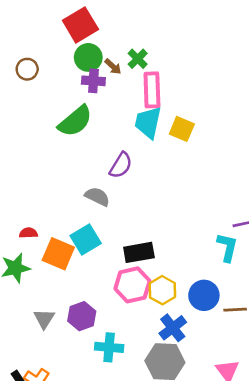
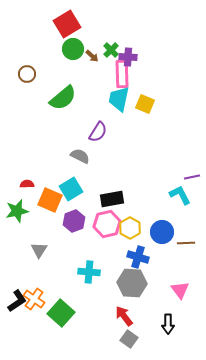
brown circle: (27, 69) -> (27, 74), moved
purple cross: (93, 81) -> (128, 57), moved
cyan L-shape: (227, 247) -> (180, 195), turned -40
purple hexagon: (82, 316) -> (74, 221), moved
blue cross: (173, 328) -> (138, 257), turned -35

